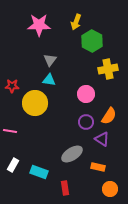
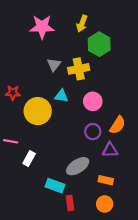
yellow cross: (108, 69) -> (79, 69), moved
cyan triangle: (49, 80) -> (61, 96), moved
purple triangle: (102, 139) -> (110, 150), turned -35
white rectangle: (13, 165) -> (29, 159), moved
cyan rectangle: (39, 172) -> (55, 186), moved
orange circle: (110, 189) -> (105, 204), moved

